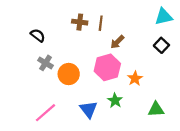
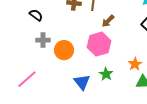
gray cross: (45, 63) -> (43, 40), turned -32
orange star: (135, 78) -> (135, 64), moved
pink line: (45, 113) -> (27, 79), moved

